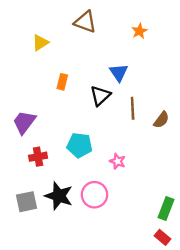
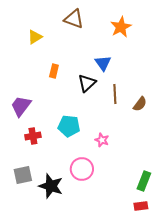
orange star: (139, 31) -> (121, 27), size x1.5
black star: (59, 196) -> (51, 186), moved
red rectangle: (162, 237) -> (141, 206), turned -48

